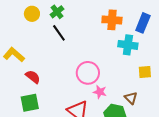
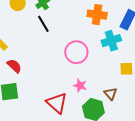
cyan cross: (128, 45) -> (111, 41), turned -30
pink circle: (88, 73) -> (76, 52), moved

